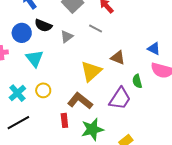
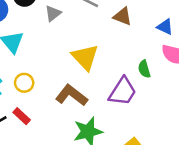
brown triangle: (118, 58) -> (123, 16), moved
yellow triangle: (91, 71) -> (85, 57), turned -30
red rectangle: (64, 120) -> (22, 116), moved, turned -40

